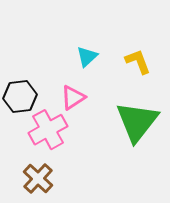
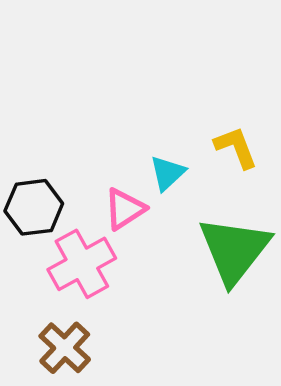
cyan triangle: (87, 57) -> (167, 173), moved

